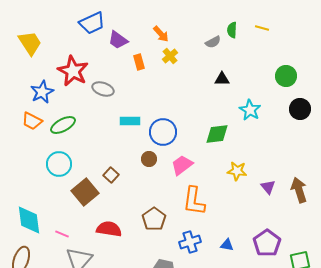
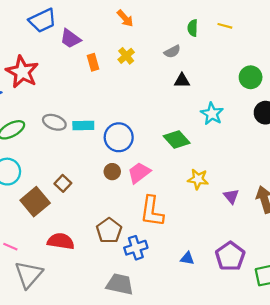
orange arrow: (161, 34) -> (125, 18), moved
gray semicircle: (213, 42) -> (172, 52), moved
gray ellipse: (103, 89) -> (54, 122), moved
green diamond: (217, 134) -> (177, 139), turned 55
brown circle: (149, 159) -> (112, 172), moved
blue cross: (190, 242) -> (136, 248), moved

